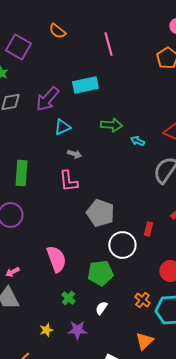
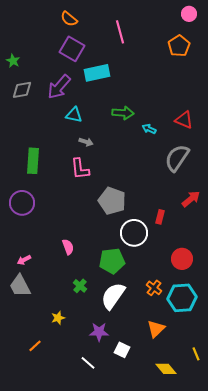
purple square: (18, 47) -> (72, 49), moved
cyan triangle: (62, 127) -> (74, 115), turned 36
pink semicircle: (56, 259) -> (68, 247), size x0.6
white semicircle: (101, 308) -> (113, 296), size x2.0
purple star: (77, 330) -> (99, 332), moved

